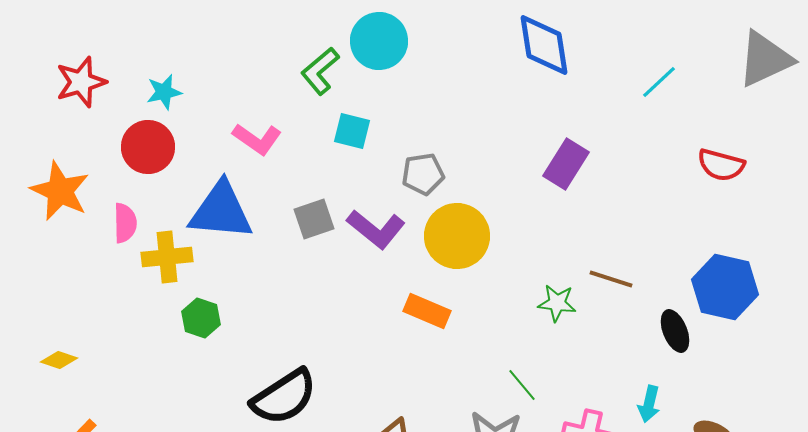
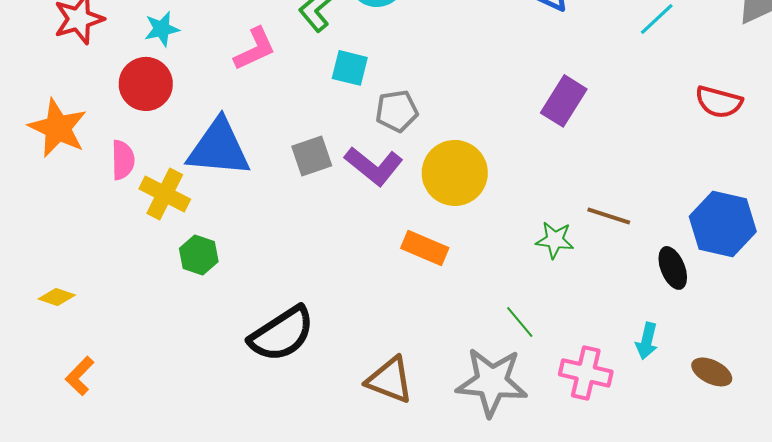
pink L-shape: (257, 139) -> (255, 49), moved, turned -60
gray pentagon: (423, 174) -> (397, 111), moved
yellow cross: (167, 257) -> (165, 194), turned 33

